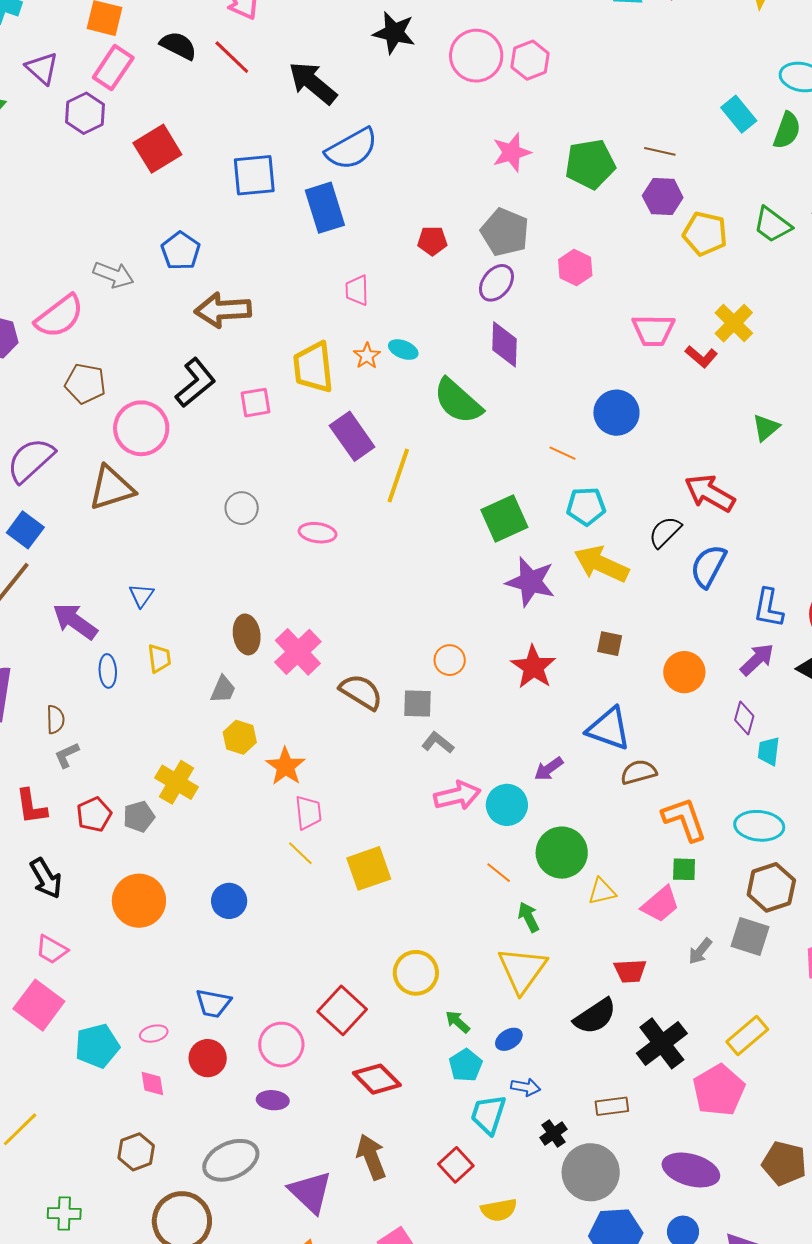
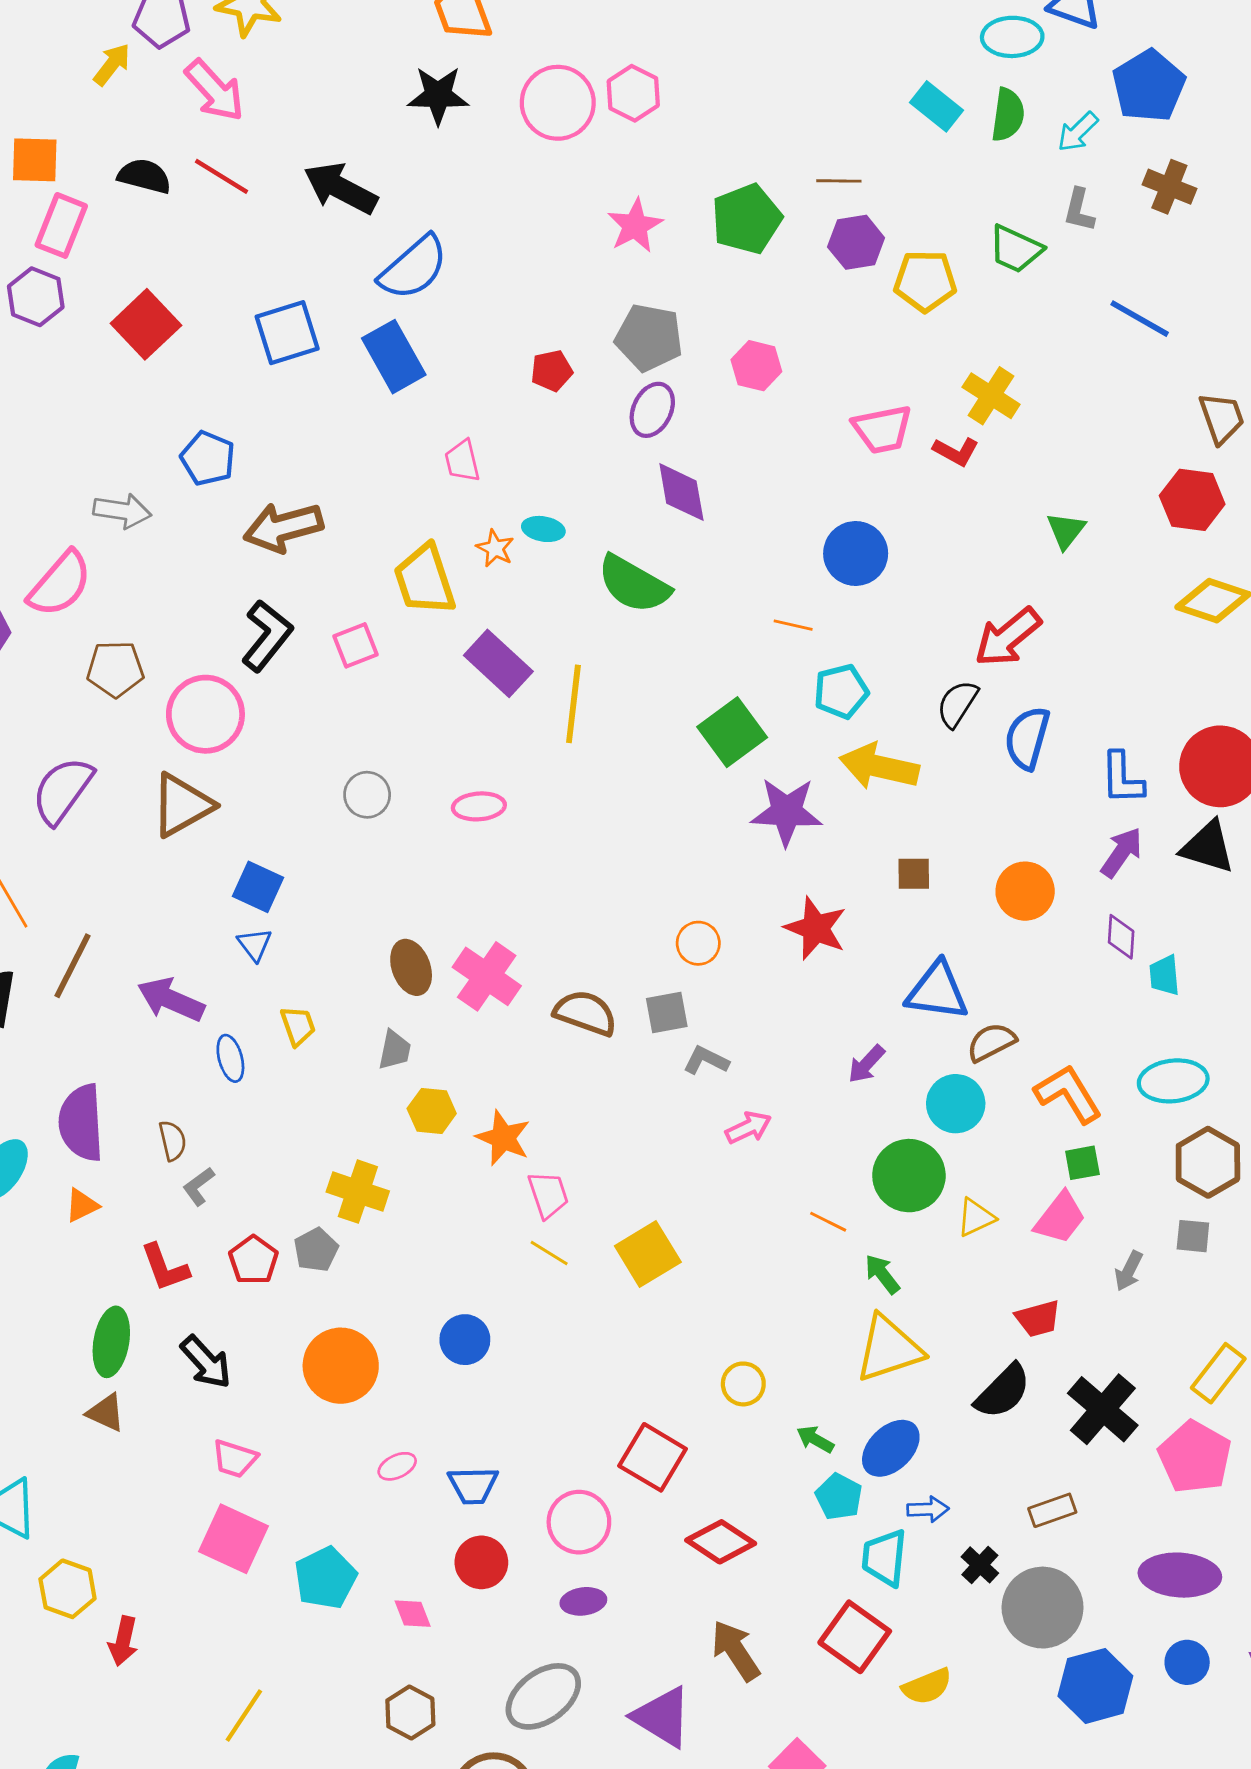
red arrow: (710, 493) -> (1008, 637), turned -57
blue square: (25, 530) -> (258, 887), moved
pink arrow: (457, 796) -> (748, 1128), size x0.7
cyan circle: (507, 805) -> (956, 1104), moved
gray square: (750, 937) -> (1193, 1236), size x0.7
yellow triangle: (522, 970) -> (889, 1349), turned 48
yellow circle: (416, 973) -> (743, 1384), size x0.7
pink ellipse: (154, 1034) -> (397, 1466), moved
blue ellipse: (509, 1039) -> (891, 1448), size x1.6
red square: (456, 1165) -> (855, 1637), size x1.4

